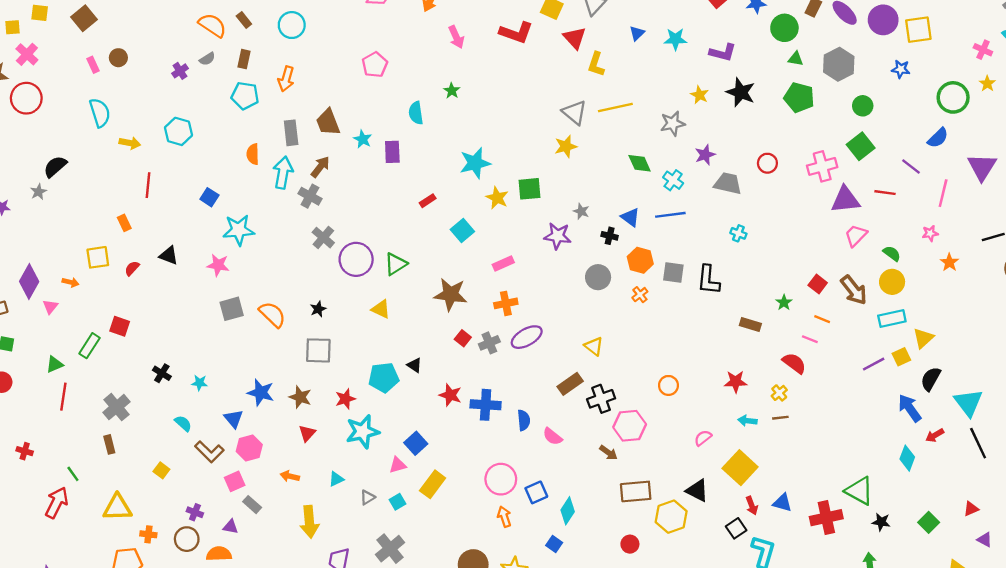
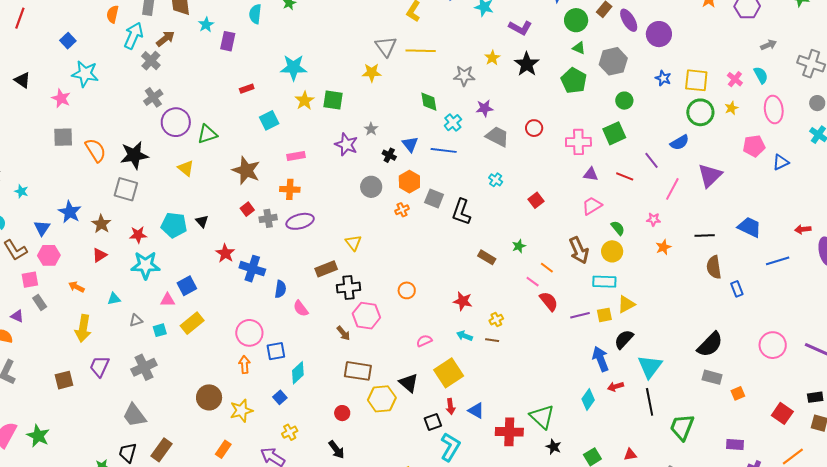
yellow square: (918, 30) -> (696, 80), moved
purple triangle: (845, 200) -> (591, 174), size x0.6
red square: (818, 284) -> (536, 200), moved
black star: (318, 309) -> (134, 155), size x2.0
red semicircle: (794, 363) -> (549, 301), moved

